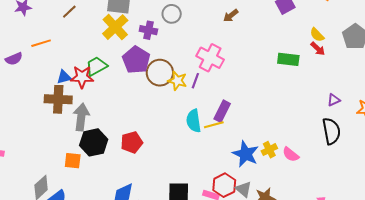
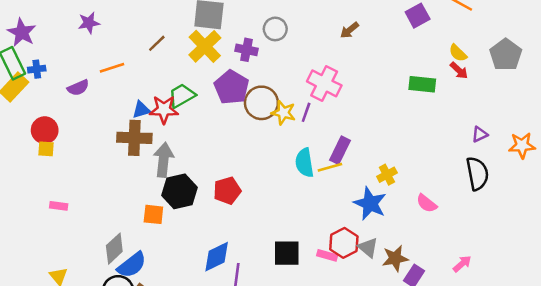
brown line: (69, 12) -> (157, 43), moved
yellow cross: (269, 150) -> (387, 175), moved

